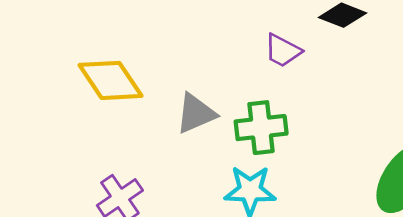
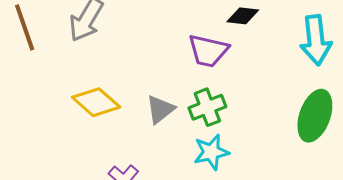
purple trapezoid: (283, 51) -> (208, 51), size x1.5

